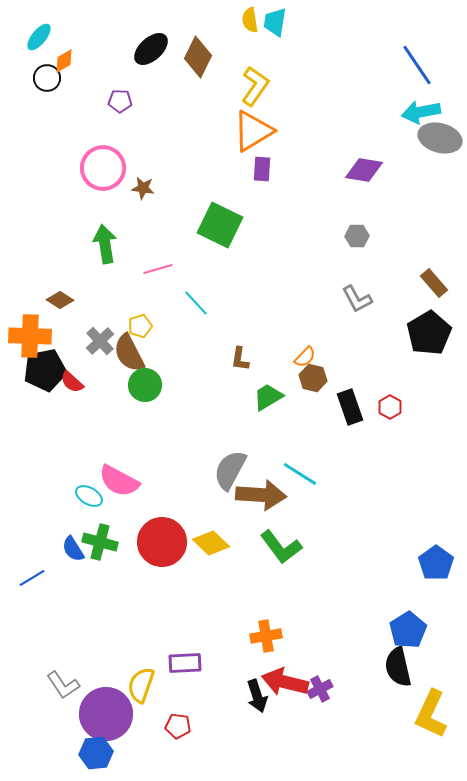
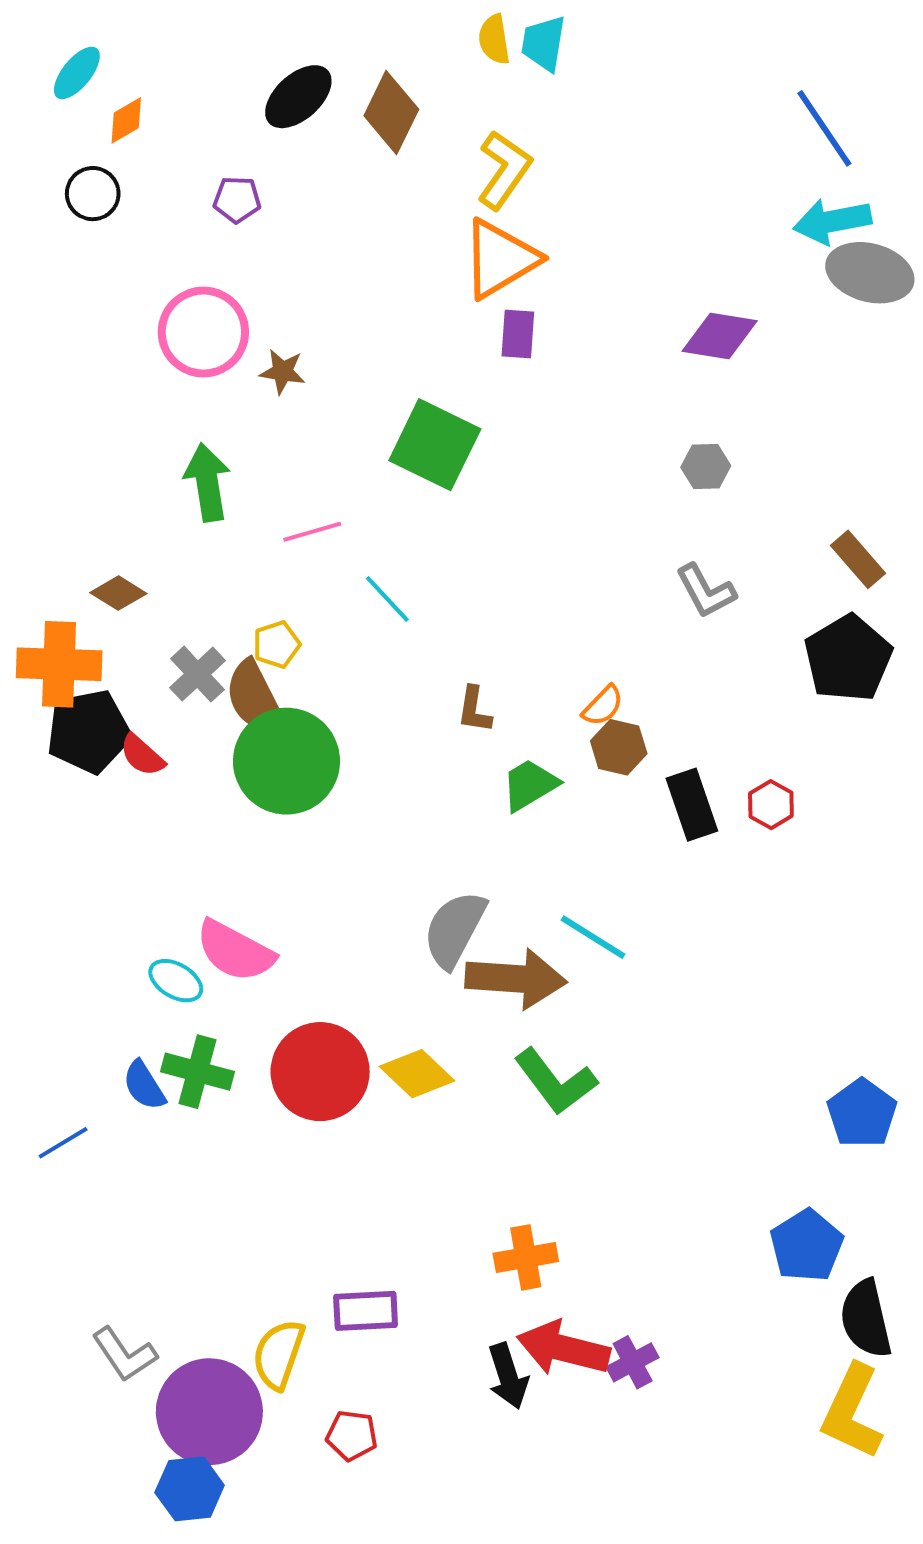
black circle: (47, 78) -> (93, 194), moved
green circle: (145, 385) -> (286, 761), size x1.6
black semicircle: (398, 667) -> (866, 1319), moved

